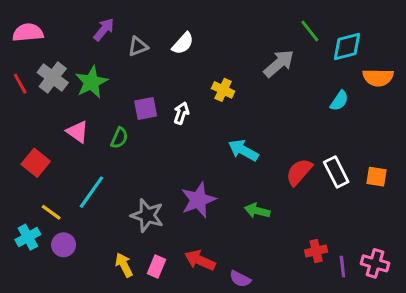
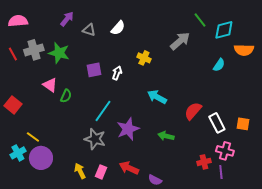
gray triangle: (138, 46) -> (89, 30), turned 40
gray cross: (53, 77) -> (34, 50), turned 36
green star: (91, 82) -> (59, 53), turned -30
green semicircle: (119, 138) -> (66, 96), moved
red square: (36, 163) -> (13, 105), moved
white rectangle: (336, 172) -> (217, 123), moved
orange square: (377, 177) -> (243, 124), moved
cyan line: (91, 192) -> (103, 111), moved
purple circle: (64, 245) -> (41, 158), size x1.5
pink cross: (375, 263) -> (225, 151), moved

